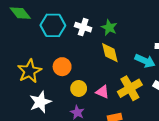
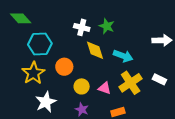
cyan hexagon: (53, 25) -> (40, 44), moved
yellow diamond: (110, 53) -> (95, 50), moved
cyan arrow: (145, 61) -> (123, 56), moved

